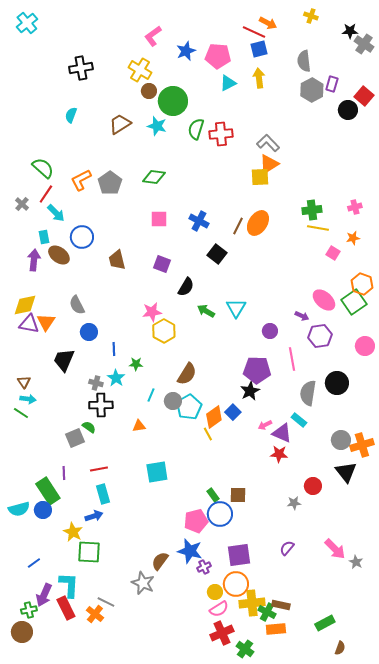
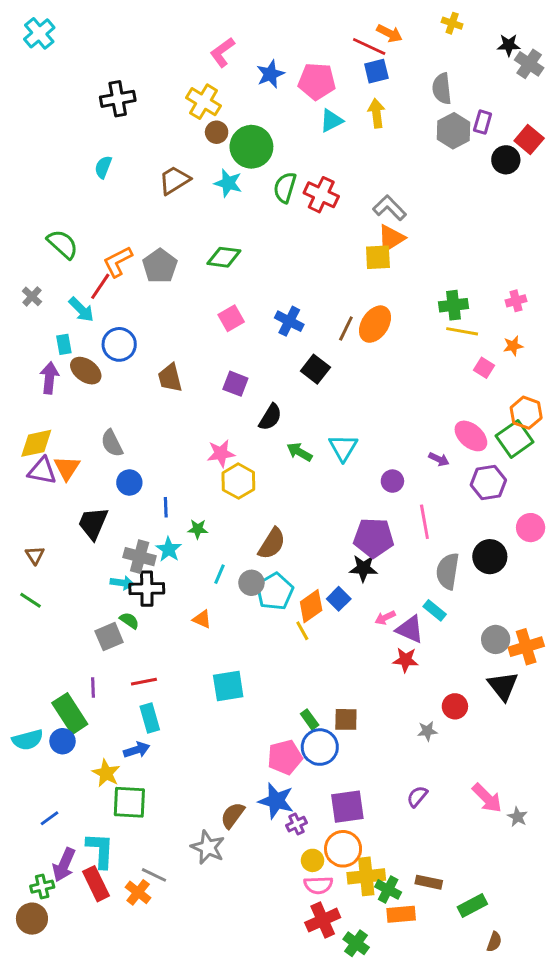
red cross: (221, 134) -> (321, 195), turned 30
red line: (46, 194) -> (100, 286), moved
pink square: (159, 219) -> (231, 318), turned -30
purple hexagon: (320, 336) -> (488, 482), moved
pink circle: (365, 346) -> (531, 528), moved
gray cross: (96, 383) -> (140, 557), size x1.5
black star: (250, 391) -> (363, 568), turned 30
cyan arrow: (28, 399) -> (122, 583), moved
orange triangle: (139, 426) -> (202, 619), turned 32
brown rectangle: (281, 605) -> (429, 882), moved
pink semicircle: (219, 609) -> (318, 885), turned 30

